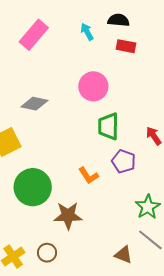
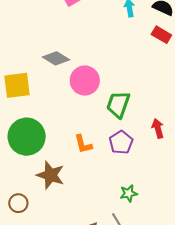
pink circle: (93, 86) -> (85, 81), moved
green star: (148, 207) -> (129, 193), size x0.7

